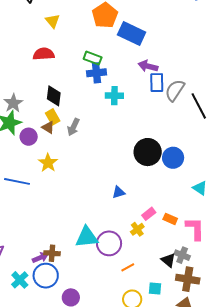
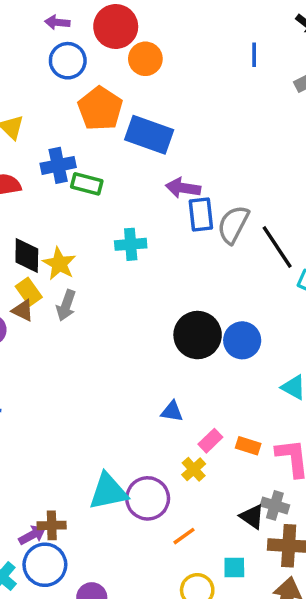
blue cross: (97, 73) -> (58, 165), moved
yellow star: (48, 163) -> (59, 264), moved
blue triangle: (118, 192) -> (172, 412), moved, turned 32

